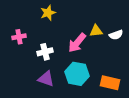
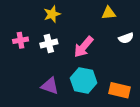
yellow triangle: (96, 31) -> (109, 13), moved
white cross: (45, 52) -> (49, 43), moved

